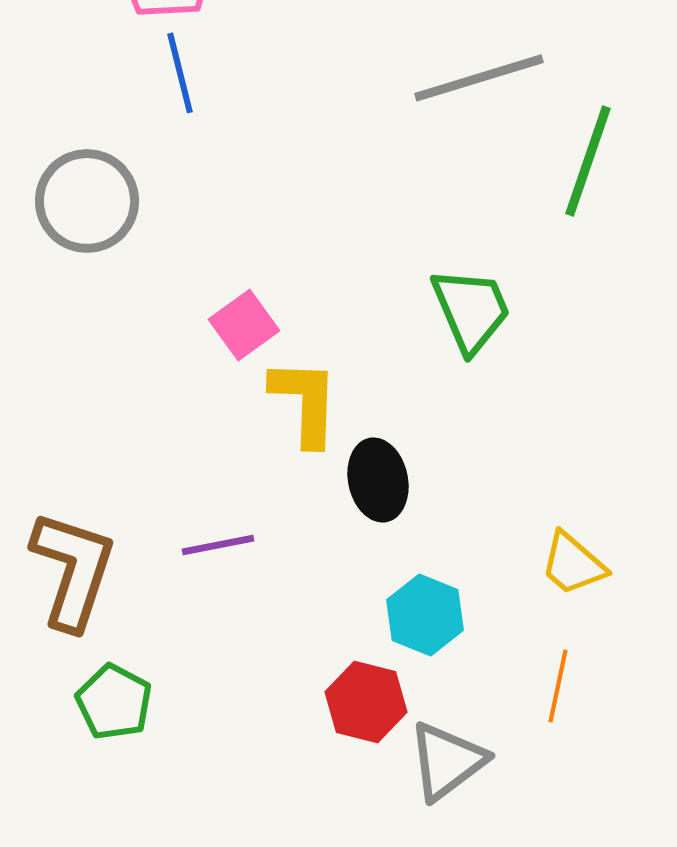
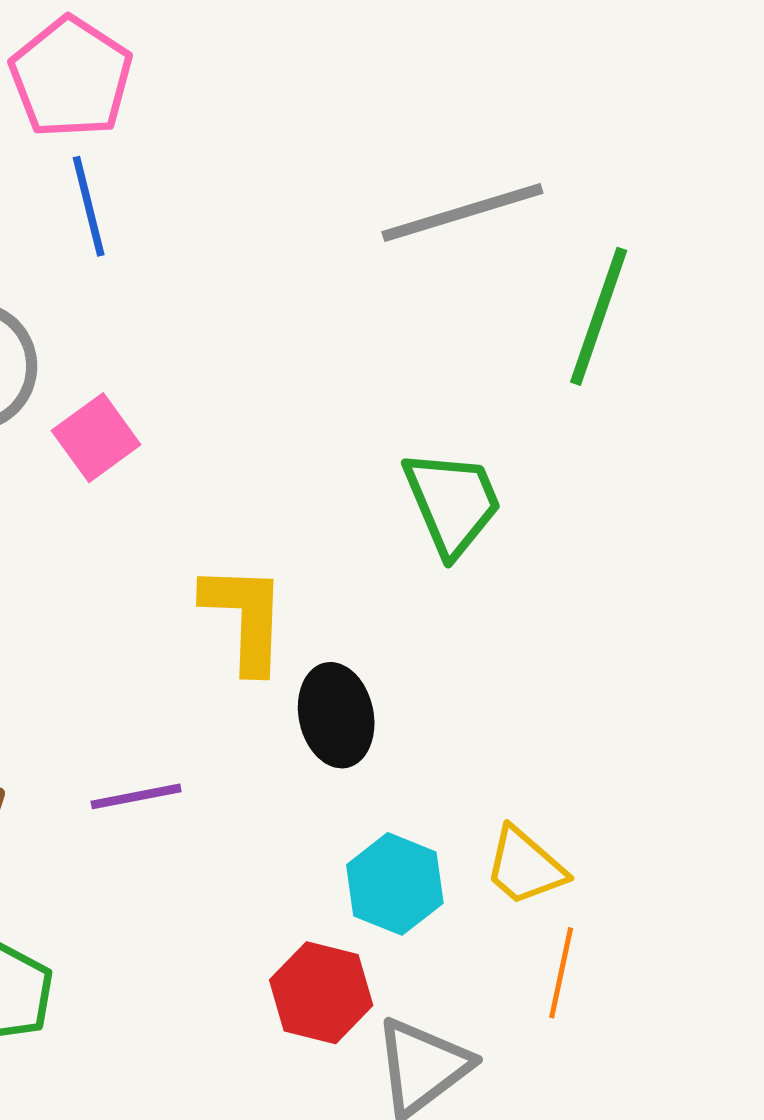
pink square: (244, 325) -> (96, 438), moved
yellow trapezoid: (573, 564) -> (525, 866), moved

